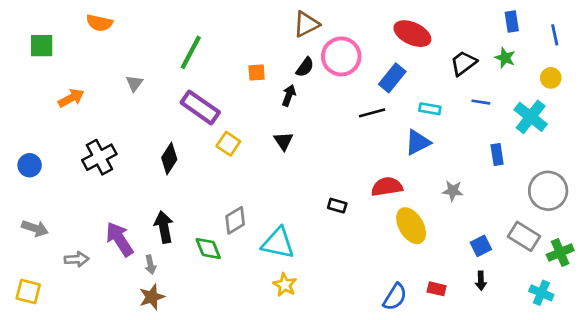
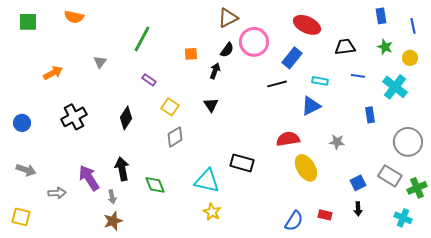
green square: (42, 46) -> (28, 22), moved
green star: (505, 58) -> (385, 47), moved
black trapezoid: (463, 63) -> (345, 47), turned 30
purple rectangle: (200, 107) -> (149, 80), size x0.5
black rectangle: (337, 206) -> (242, 163), moved, size x1.6
gray diamond: (235, 220) -> (175, 137), moved

